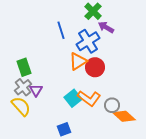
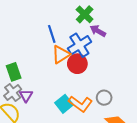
orange triangle: (78, 61) -> (61, 54), moved
red circle: (95, 67) -> (77, 64), moved
gray circle: (112, 105) -> (104, 98), moved

